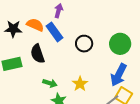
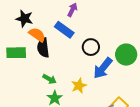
orange semicircle: (35, 25) -> (37, 35), moved
blue rectangle: (54, 32) -> (64, 30), turned -30
blue arrow: (119, 75) -> (103, 68), moved

